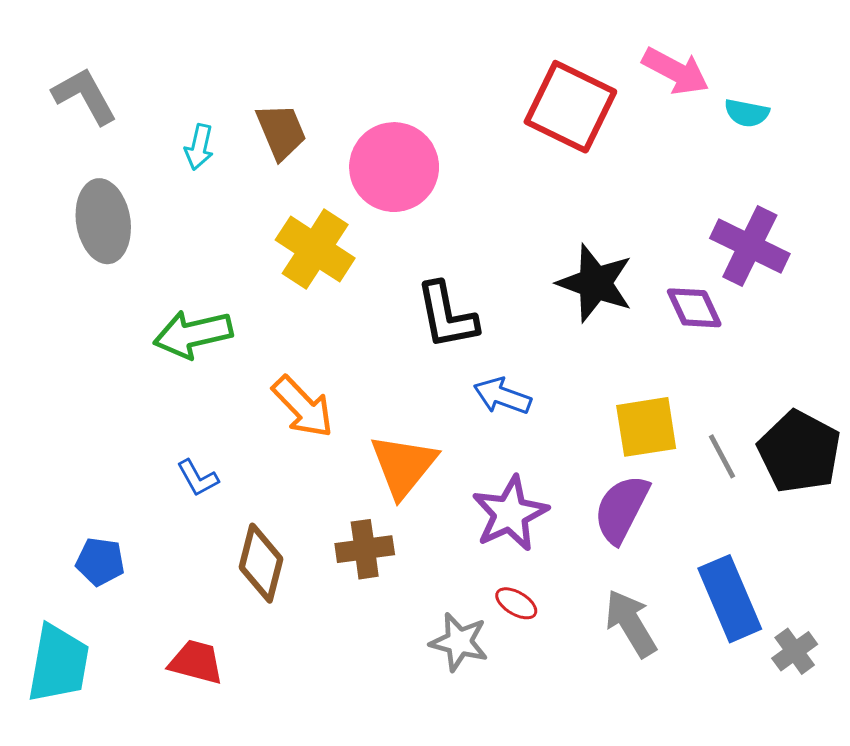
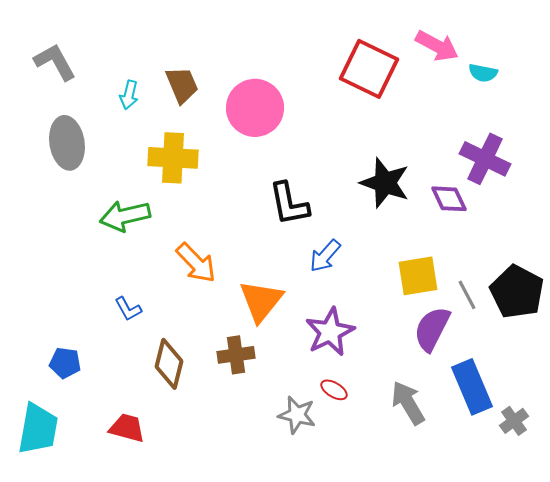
yellow cross: (315, 249) -> (173, 158), moved, turned -30
blue arrow: (502, 396) -> (325, 256), turned -69
purple semicircle: (621, 509) -> (432, 329), moved

